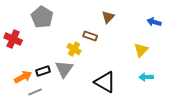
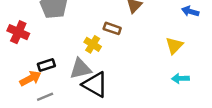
gray triangle: (64, 69) -> (80, 69), turned 42
black rectangle: (43, 71) -> (46, 65), moved
black triangle: (105, 82) -> (95, 85), moved

